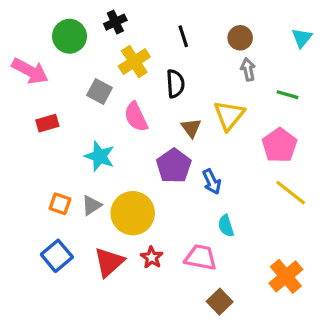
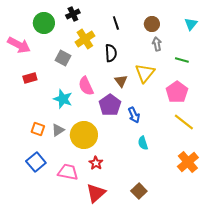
pink semicircle: (136, 117) -> (86, 86), moved
pink trapezoid: (201, 257) -> (68, 172), moved
red triangle: (109, 262) -> (96, 193), moved
orange cross: (286, 276) -> (188, 162), moved

